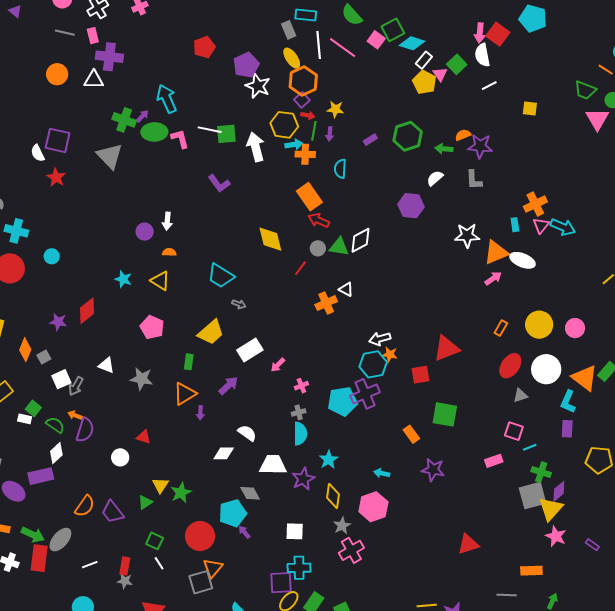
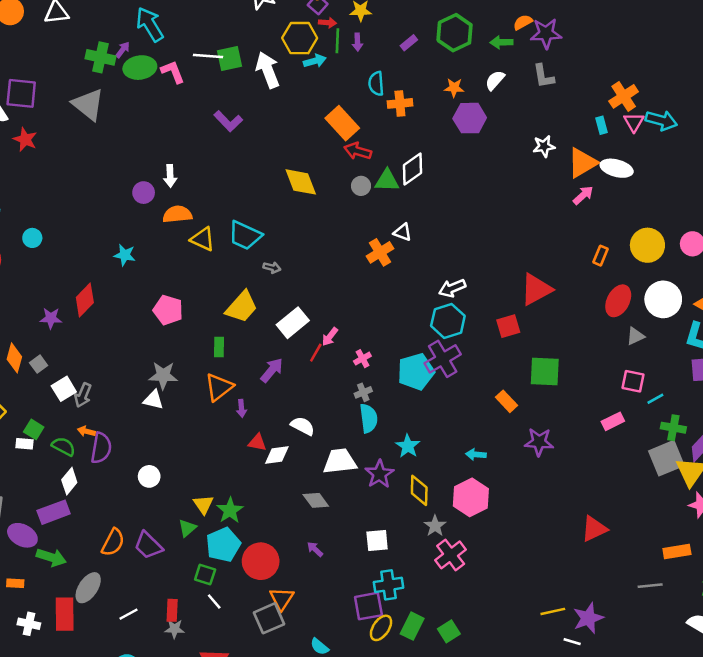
orange cross: (305, 154) -> (400, 103), moved
white star: (467, 235) -> (544, 146), size x0.7
orange semicircle: (169, 252) -> (177, 214), size x1.6
red line: (300, 268) -> (316, 353), moved
yellow triangle: (160, 281) -> (203, 239), moved
orange star: (390, 355) -> (454, 88), moved
white triangle: (106, 365) -> (153, 400), moved
red triangle: (144, 437) -> (257, 442), moved
cyan pentagon: (233, 513) -> (223, 545), moved
green arrow: (33, 535) -> (51, 557), moved

